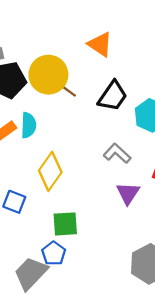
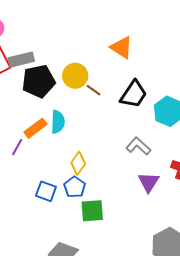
yellow circle: (48, 75) -> (75, 76), size x0.7
yellow diamond: (50, 171) -> (78, 163), size x0.7
blue pentagon: (54, 253) -> (75, 187), moved

